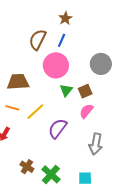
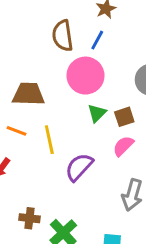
brown semicircle: (38, 40) -> (63, 36), turned -40
yellow line: (35, 112) -> (49, 140), turned -66
brown cross: (27, 167) -> (29, 218), turned -32

